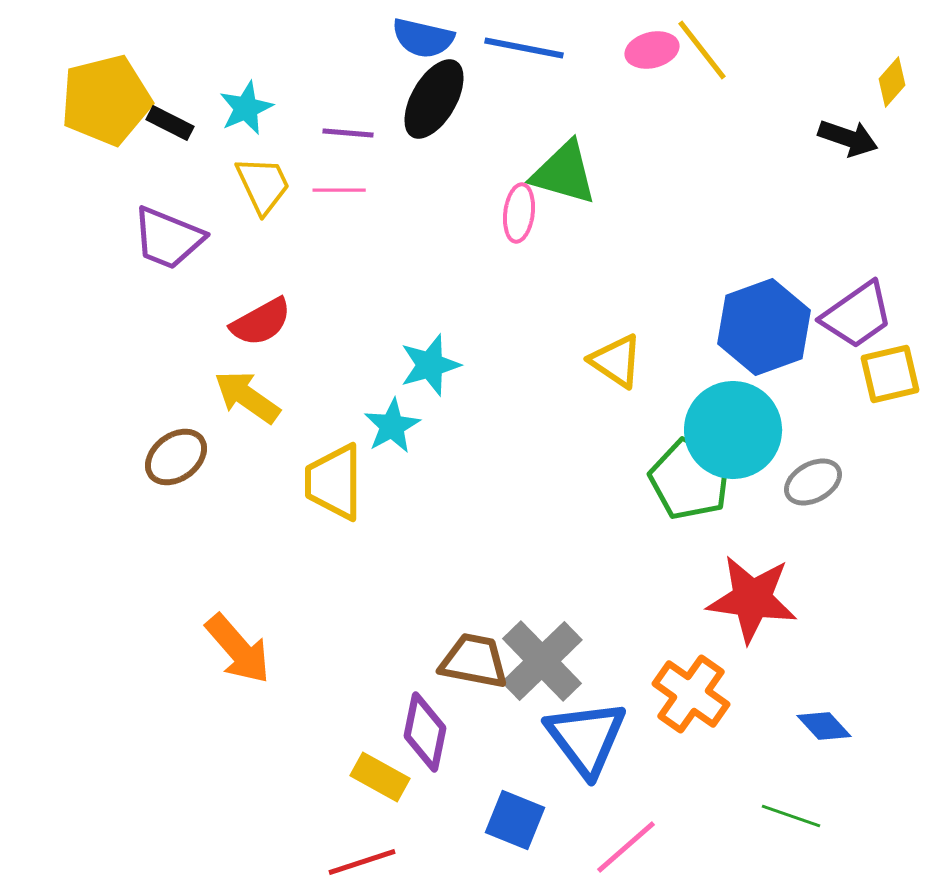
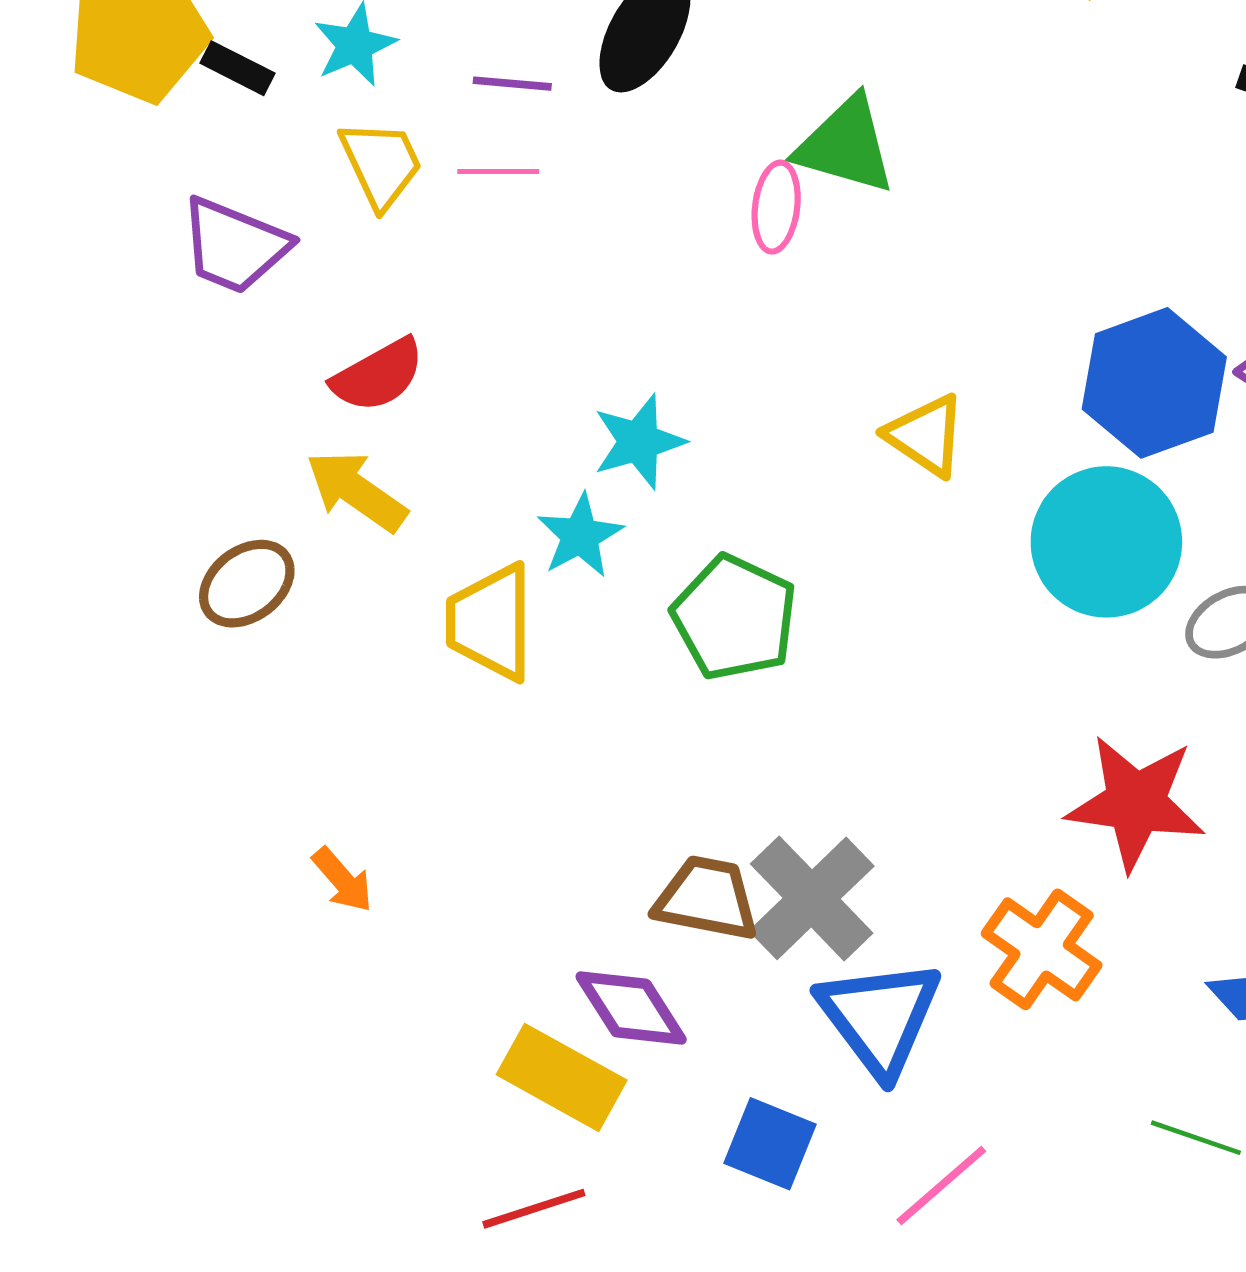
green pentagon: (690, 479) -> (734, 618), moved
orange arrow: (238, 649) -> (342, 880), size x0.6
purple diamond: (425, 732) -> (631, 1008), turned -44
yellow rectangle: (380, 777) -> (562, 1077), size x1.4

